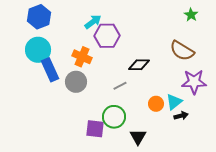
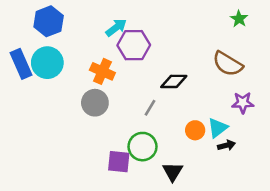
blue rectangle: (50, 70) -> (21, 64), moved
purple star: (194, 82) -> (243, 103), size x0.7
gray line: (120, 86) -> (150, 108), turned -32

